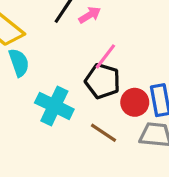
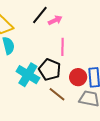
pink line: (105, 56) -> (63, 47), turned -42
black pentagon: (103, 81) -> (50, 70), moved

